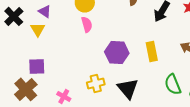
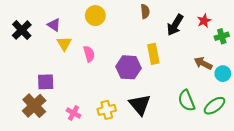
pink semicircle: (87, 24) -> (89, 54), moved
yellow triangle: (38, 29) -> (64, 44), moved
yellow rectangle: (152, 51) -> (153, 54), moved
yellow cross: (96, 83) -> (107, 110), moved

